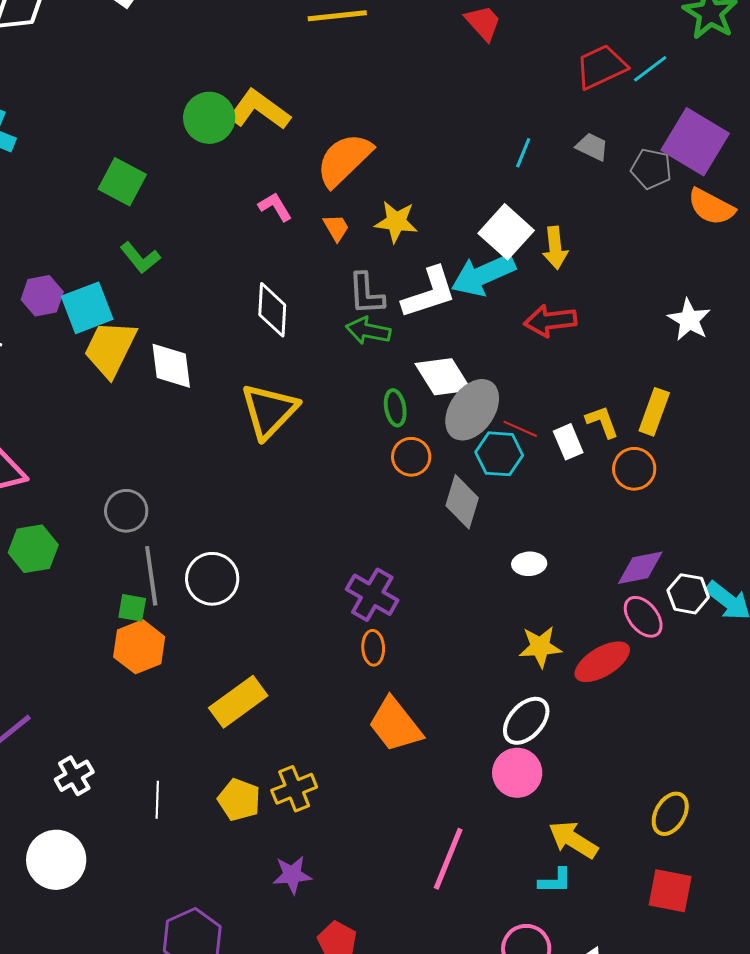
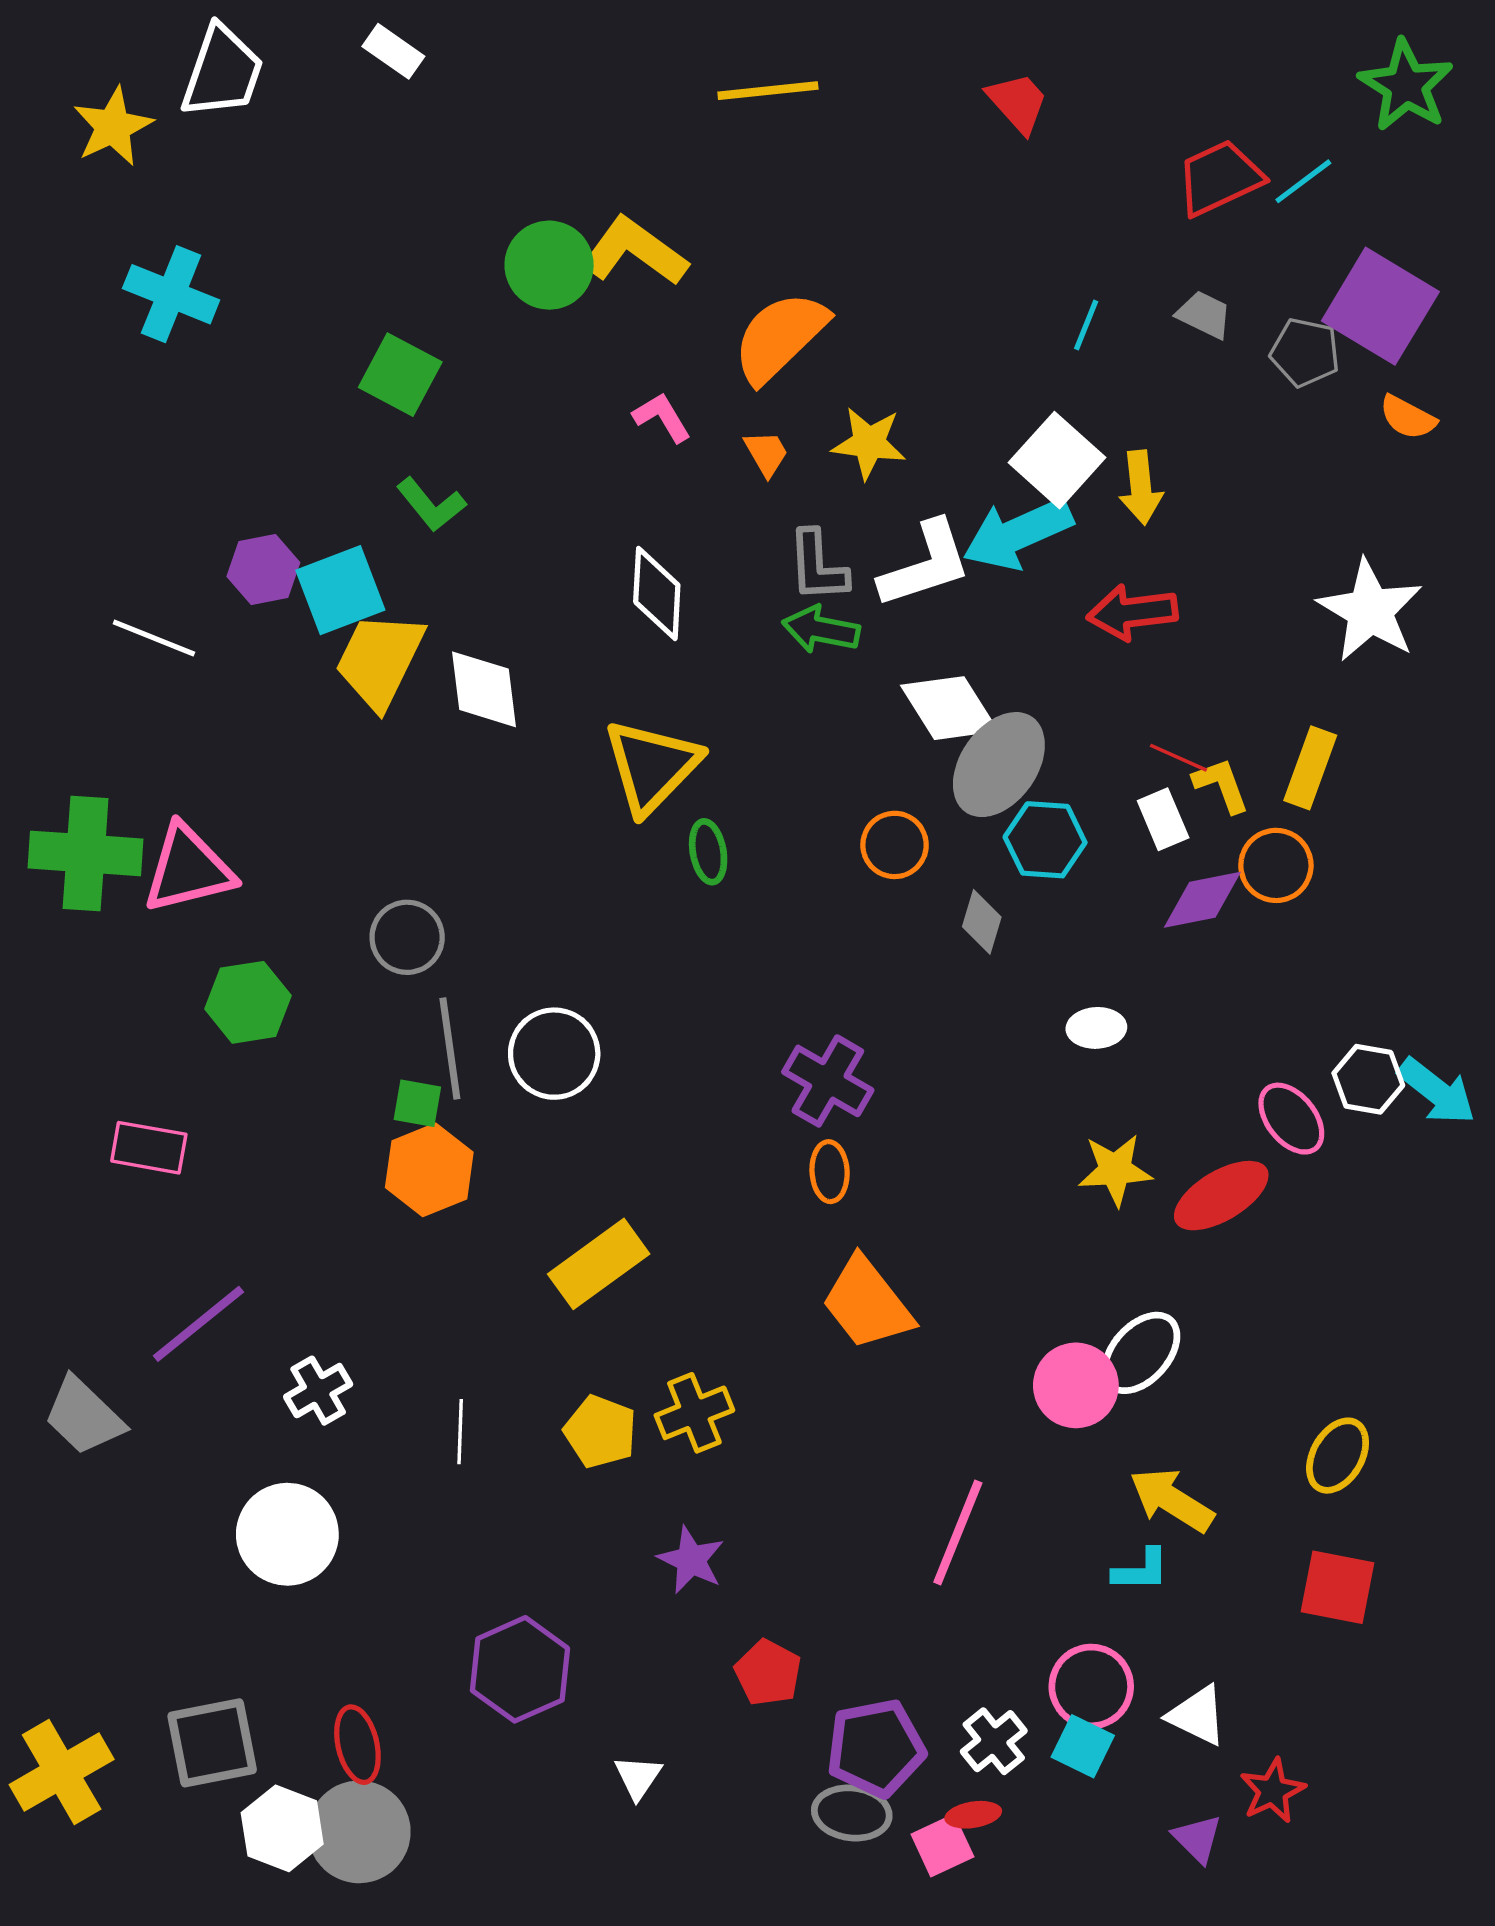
orange semicircle: (711, 207) -> (1408, 417), size x0.7
white star: (689, 320) -> (1370, 611), size x1.4
green ellipse: (395, 408) -> (708, 852), moved
red line: (520, 429) -> (1178, 758), moved
gray diamond: (462, 502) -> (982, 922), size x0.7
purple diamond: (640, 568) -> (1202, 900), moved
white ellipse: (526, 721) -> (1141, 1353), moved
purple star: (292, 875) -> (691, 1560), turned 30

